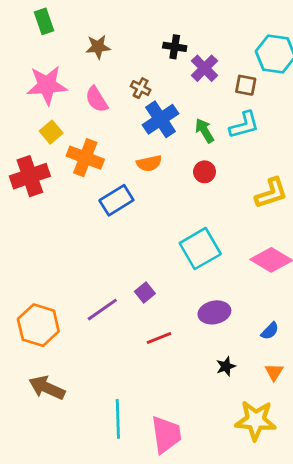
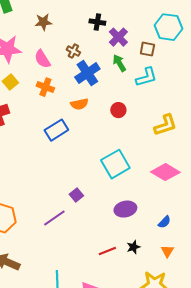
green arrow: (204, 131) -> (119, 63), moved
orange cross: (85, 158) -> (45, 87), moved, size x0.7
purple line: (102, 310) -> (54, 218), moved
red line: (159, 338) -> (107, 251), moved

